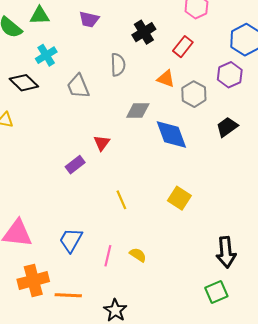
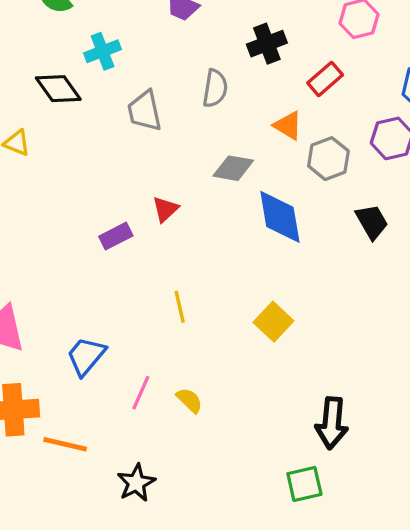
black trapezoid: (227, 127) -> (372, 222), turned 85

